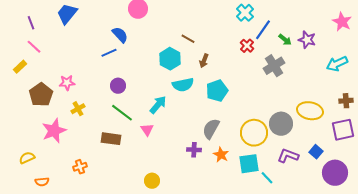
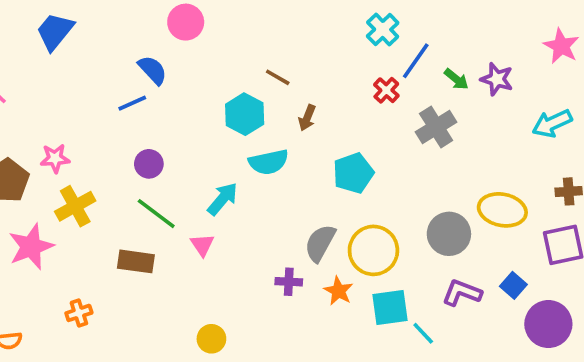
cyan pentagon: (217, 91) -> (353, 173), moved
yellow cross: (78, 109) -> (75, 206), size x1.5
yellow circle: (254, 133) -> (373, 250), moved

